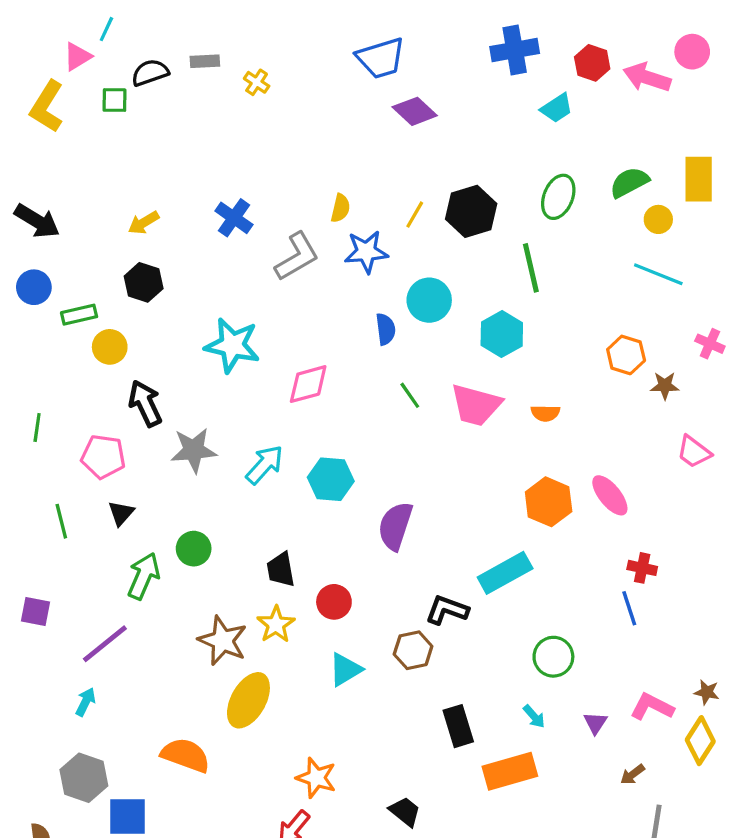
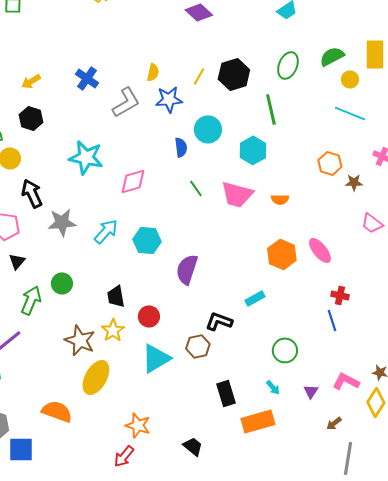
cyan rectangle: (505, 573) -> (255, 298), size x0.6
cyan triangle: (345, 670) -> (156, 358), size x1.4

